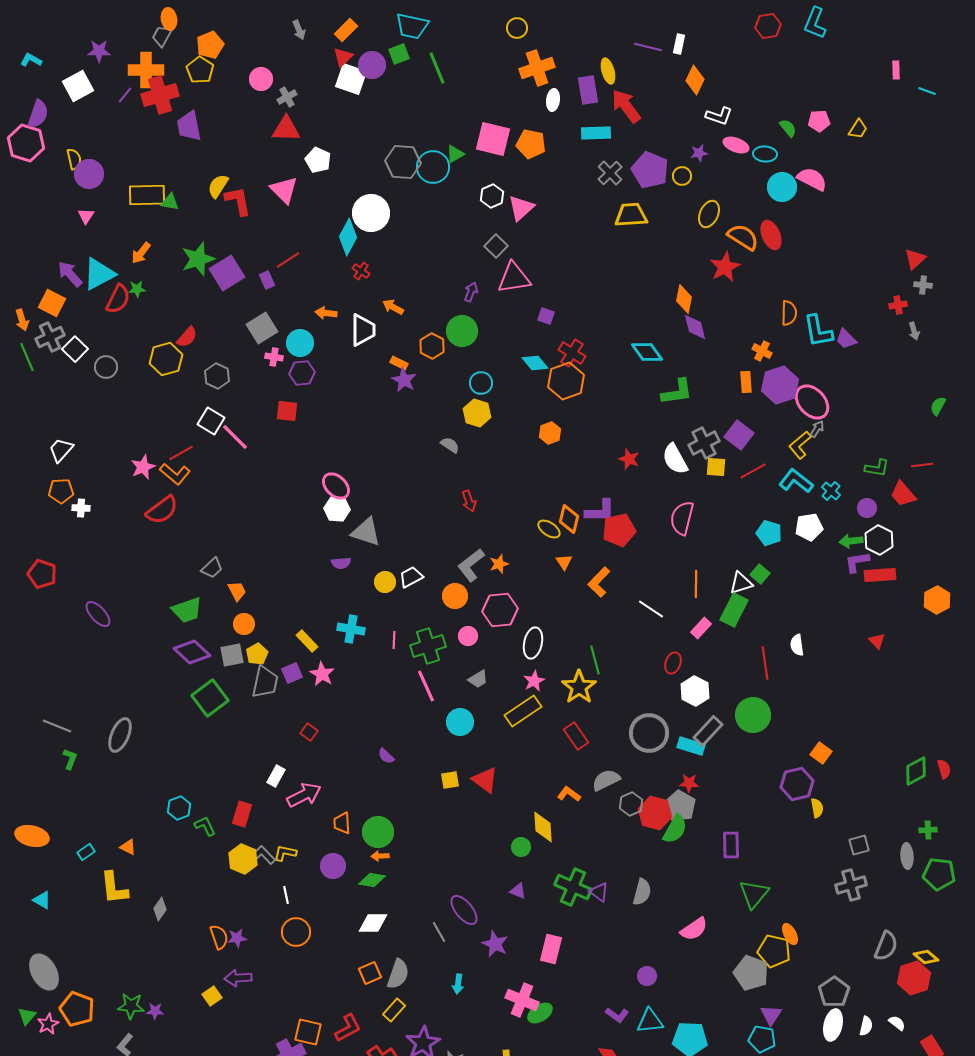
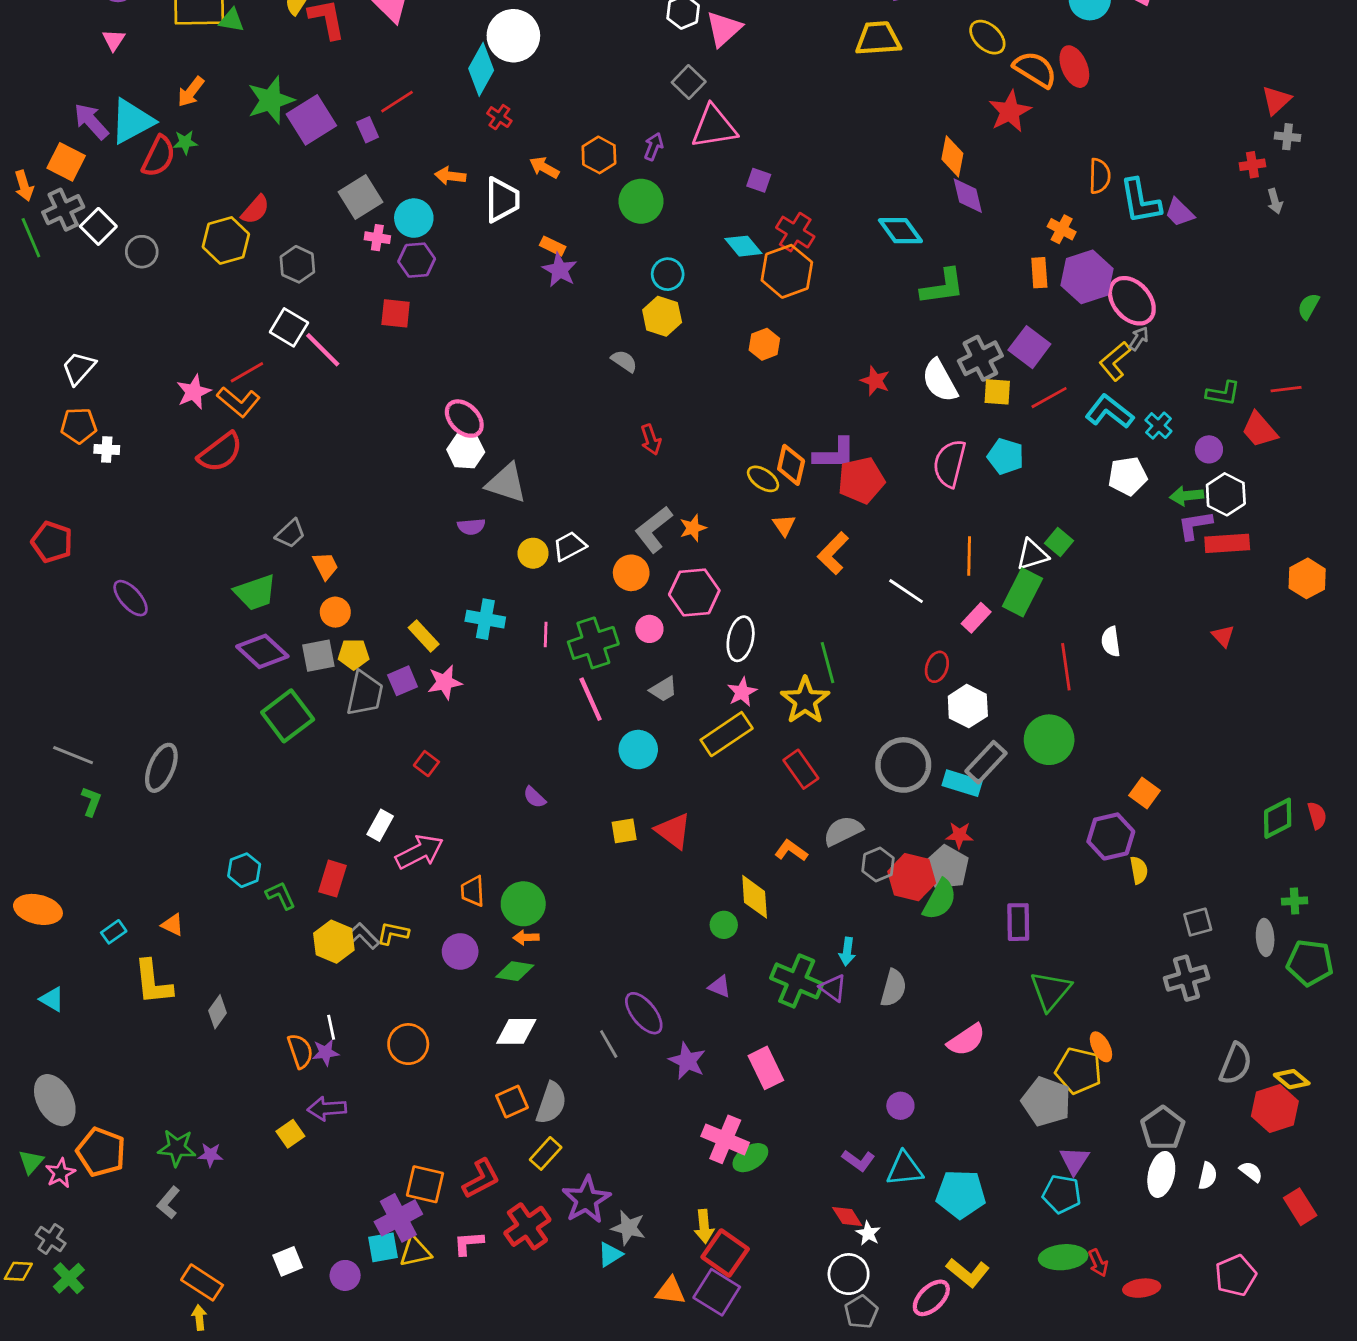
yellow ellipse: (709, 214) -> (987, 37), turned -72
orange hexagon: (432, 346) -> (599, 155), moved
cyan pentagon: (769, 533) -> (1006, 456), moved
yellow pentagon: (257, 654) -> (354, 654), turned 30
pink star: (322, 674) -> (445, 682), turned 30
white line: (286, 895) -> (331, 1027), moved
pink rectangle: (551, 949) -> (766, 1068), turned -40
cyan arrow: (458, 984) -> (847, 951), moved

